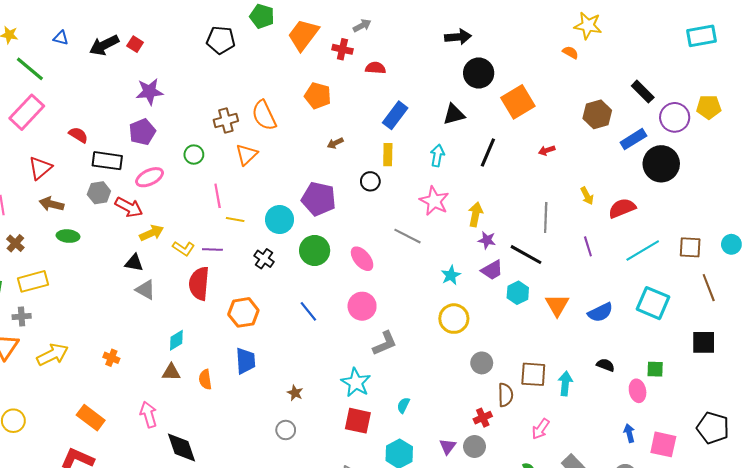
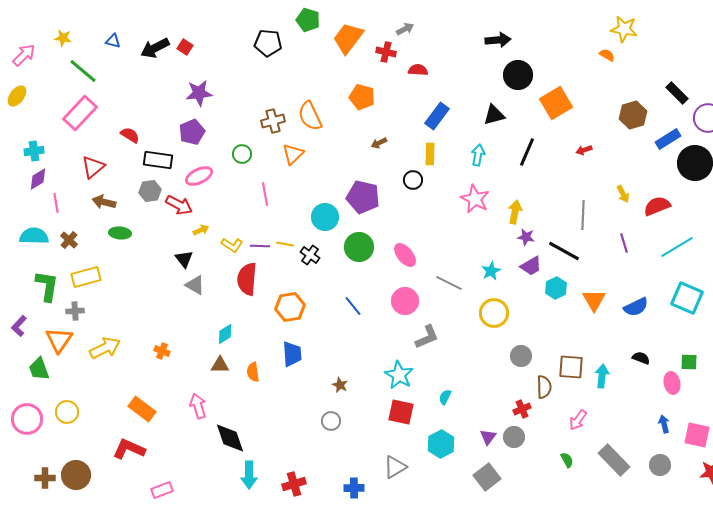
yellow line: (235, 220) -> (285, 244), moved
yellow arrow: (152, 233) -> (201, 230), size x0.7
gray line: (407, 236) -> (449, 283), moved
black triangle: (134, 263) -> (184, 259), turned 42

